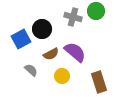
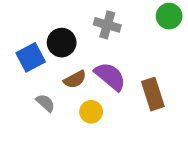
green circle: (96, 11) -> (169, 16), moved
brown rectangle: (99, 82) -> (153, 94), moved

